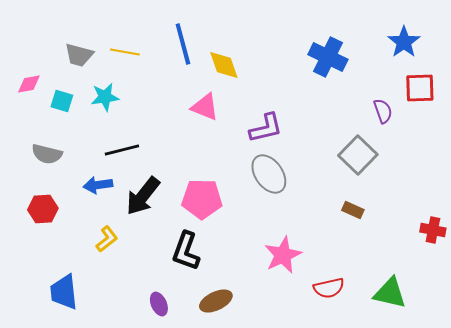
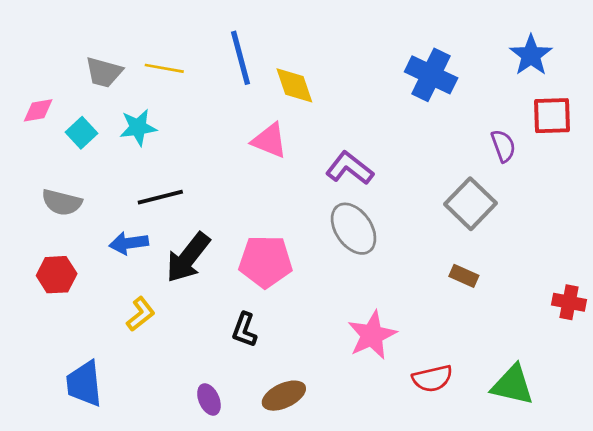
cyan square: (62, 101) -> (81, 133), turned 30
purple L-shape: (266, 128) -> (350, 168), turned -129
black L-shape: (186, 251) -> (244, 330), size x0.7

